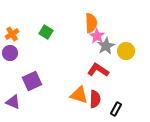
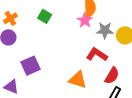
pink star: (97, 36) -> (85, 20), moved
gray star: (106, 46) -> (105, 30), turned 30
red semicircle: (95, 99) -> (112, 76), moved, turned 30

